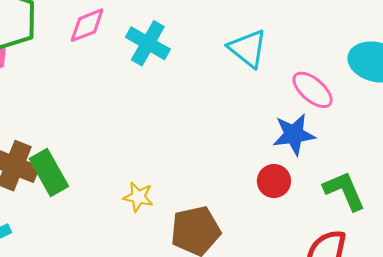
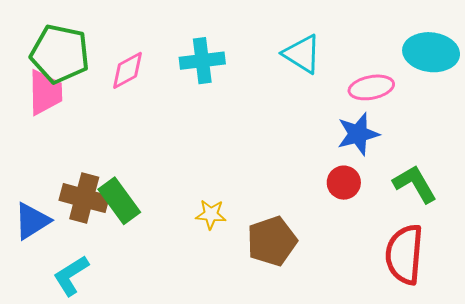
pink diamond: (87, 25) -> (128, 70), moved
cyan cross: (148, 43) -> (202, 61), turned -30
pink ellipse: (313, 90) -> (371, 87), turned -45

